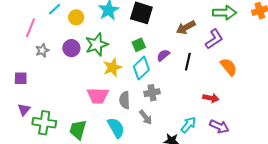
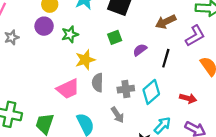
green star: (97, 45) -> (70, 34), size x0.7
purple circle: (71, 48) -> (44, 26), moved
cyan diamond: (141, 68) -> (151, 92), moved
pink trapezoid: (98, 96) -> (68, 89), turned -30
gray semicircle: (125, 100) -> (98, 83), moved

